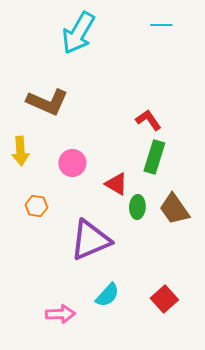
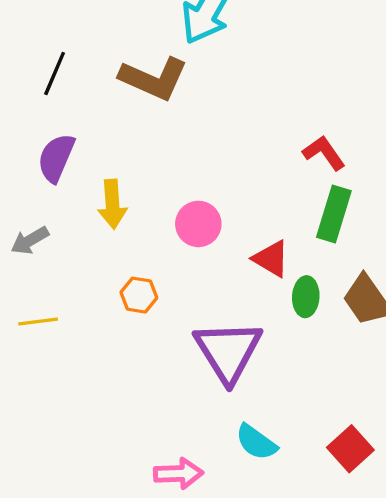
brown L-shape: (47, 102) -> (154, 79), moved
purple triangle: (90, 240) -> (228, 351), turned -39
cyan semicircle: (107, 295) -> (256, 442), turned 84

